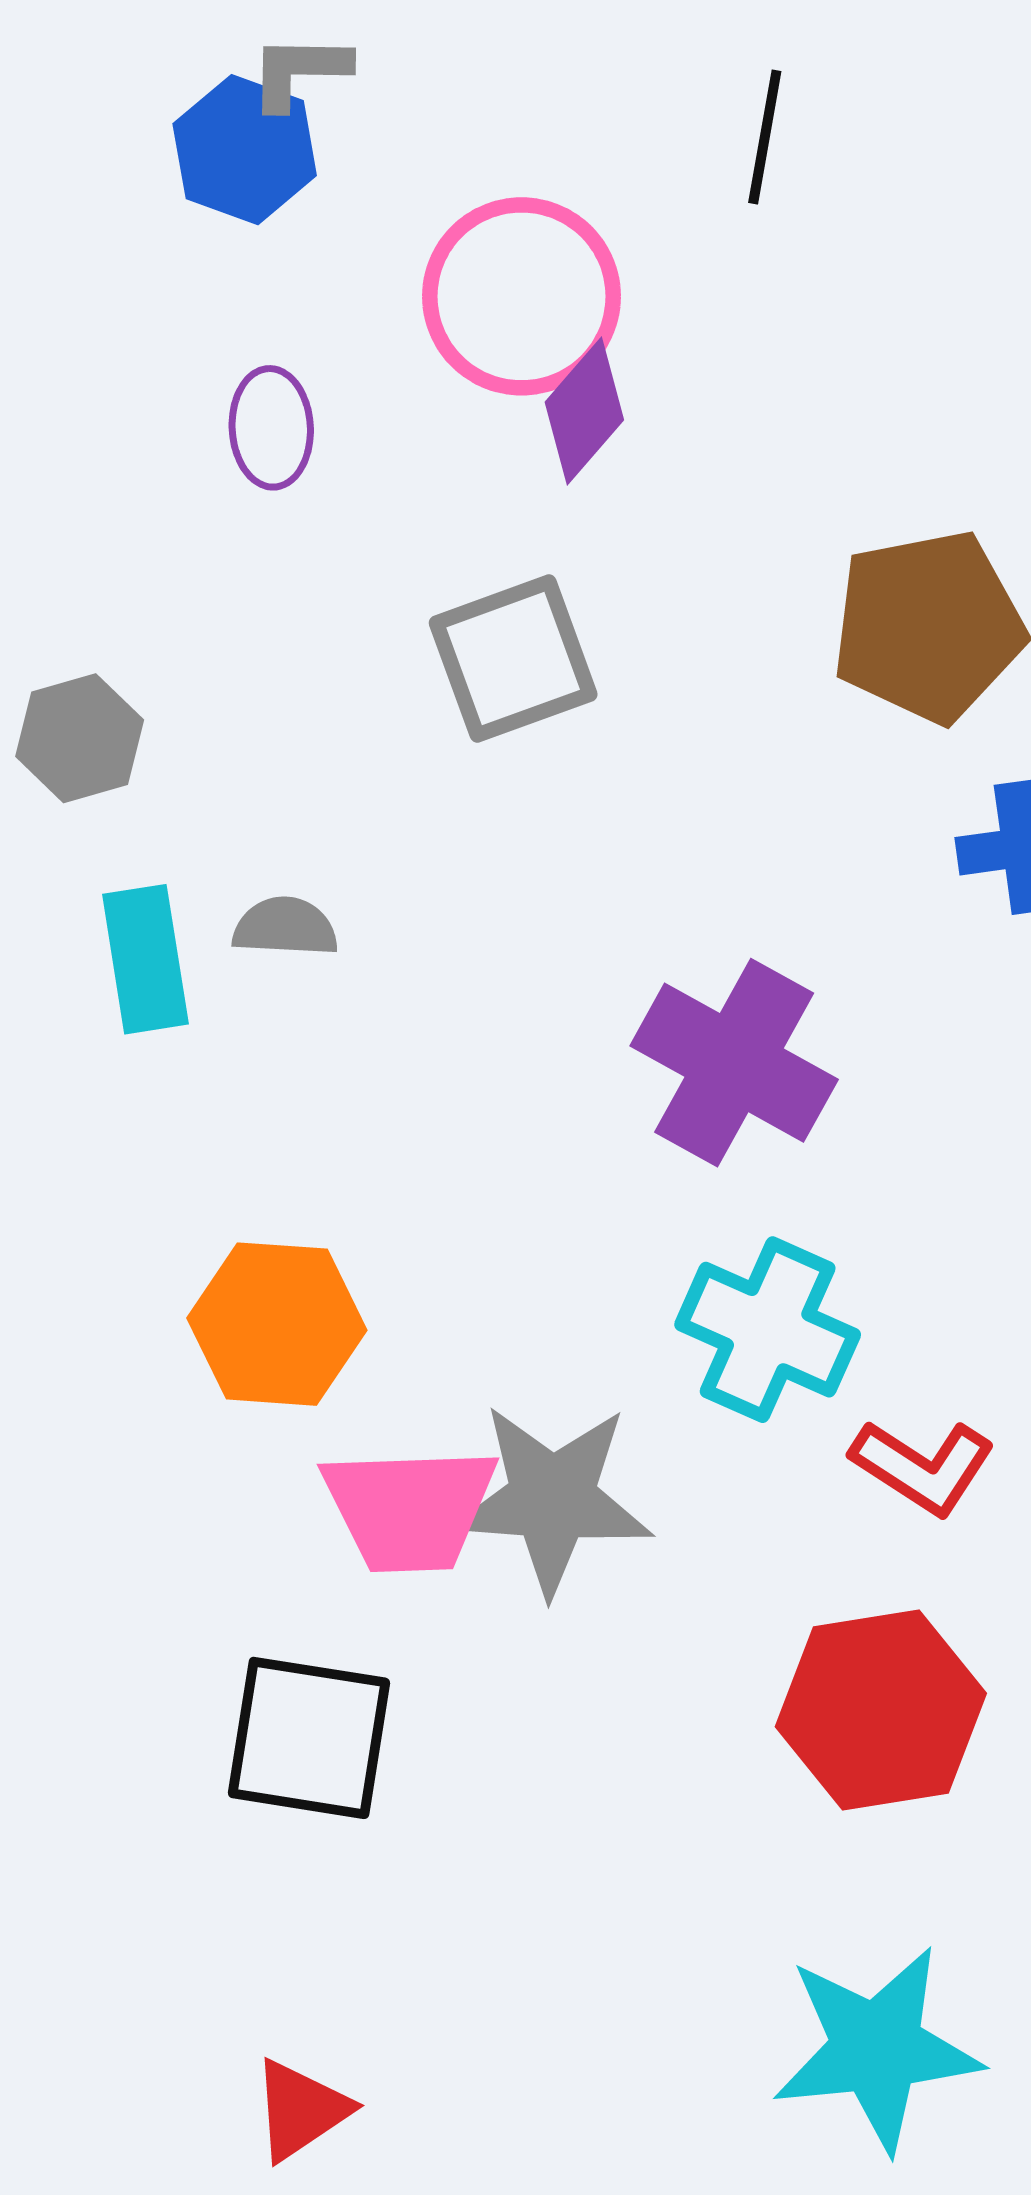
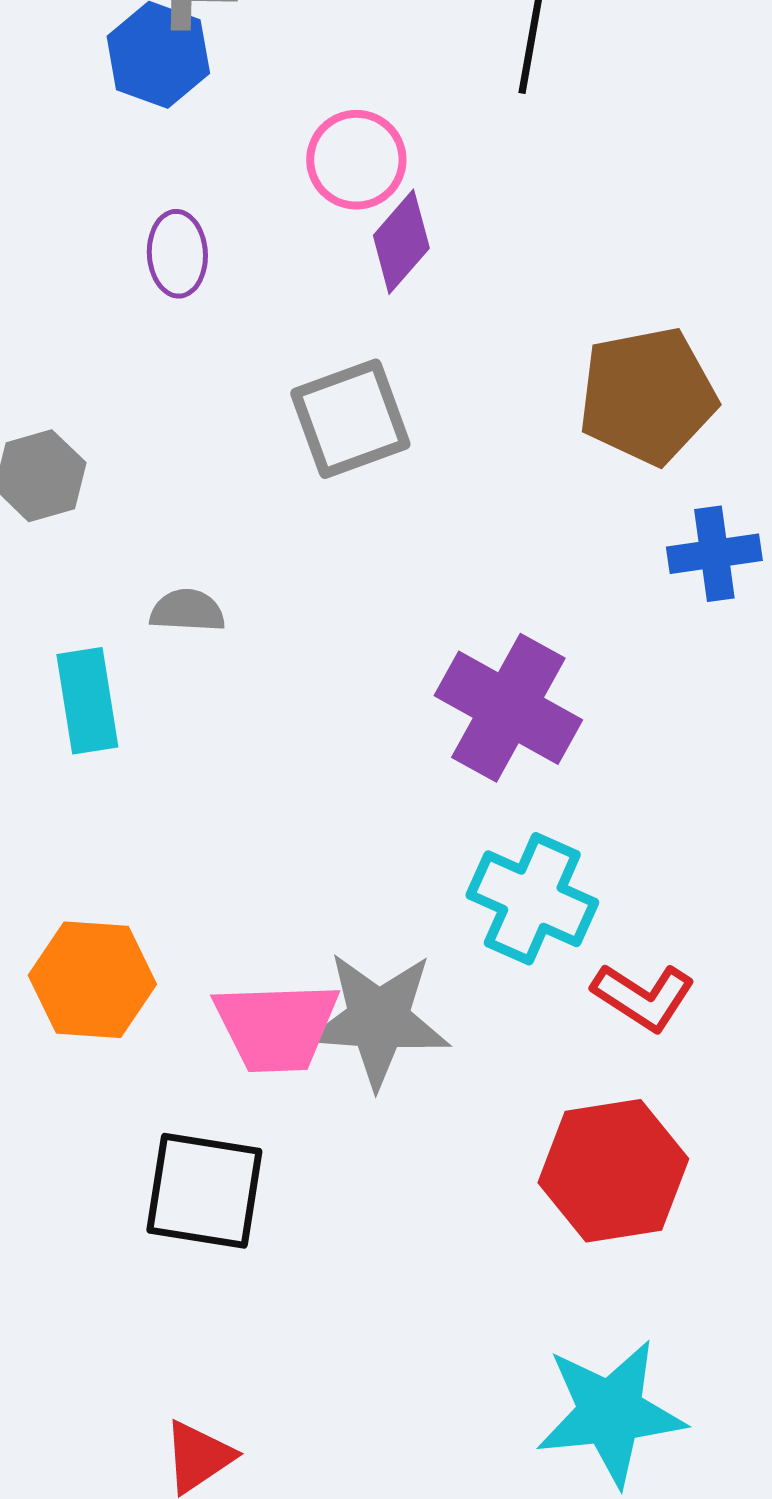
pink circle: (522, 296) -> (356, 160), size x0.7
cyan rectangle: (145, 959) -> (87, 701), moved
orange hexagon: (277, 1324) -> (92, 980), moved

